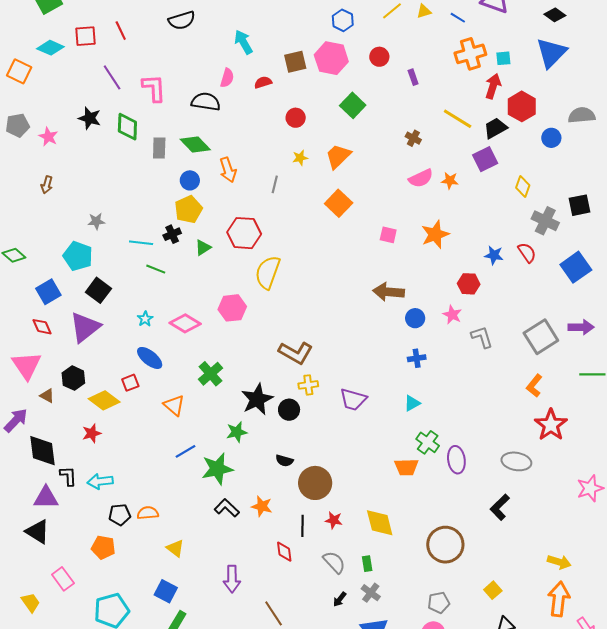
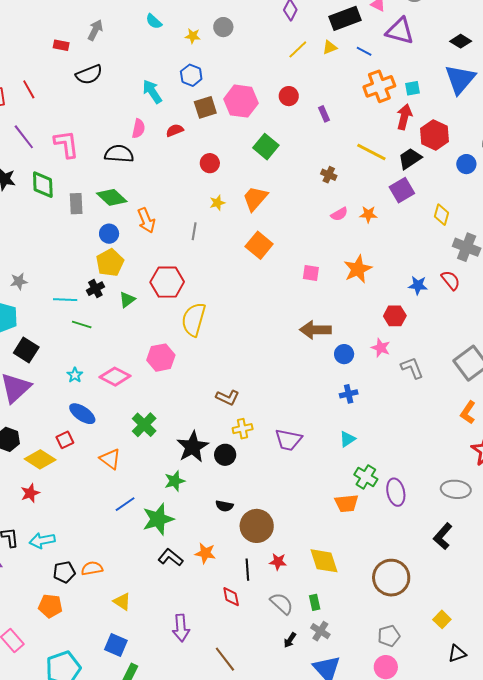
blue hexagon: (343, 20) -> (191, 75), moved
pink semicircle: (421, 178) -> (339, 214), size x0.7
brown L-shape: (296, 353) -> (228, 397), size x0.7

